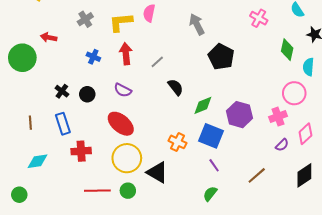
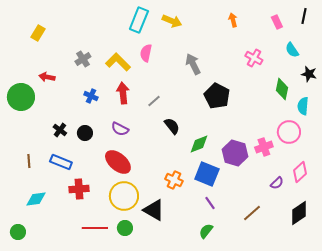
yellow L-shape: (121, 22) -> (118, 62), turned 50
pink cross: (278, 117) -> (264, 147), moved
blue rectangle: (63, 124) -> (61, 162), turned -50

